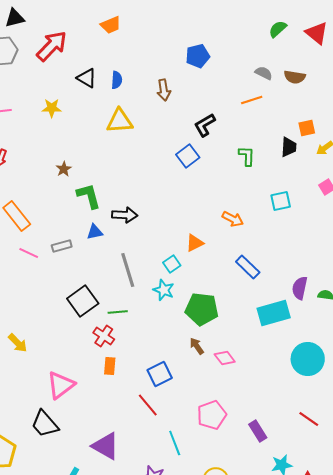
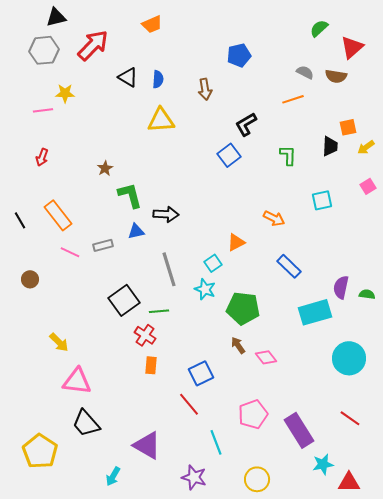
red triangle: (317, 33) -> (352, 47), moved, turned 40
yellow star: (52, 108) -> (65, 93), moved
pink triangle: (61, 385) -> (77, 381), moved, turned 44
purple rectangle: (258, 431) -> (299, 430), size x1.6

